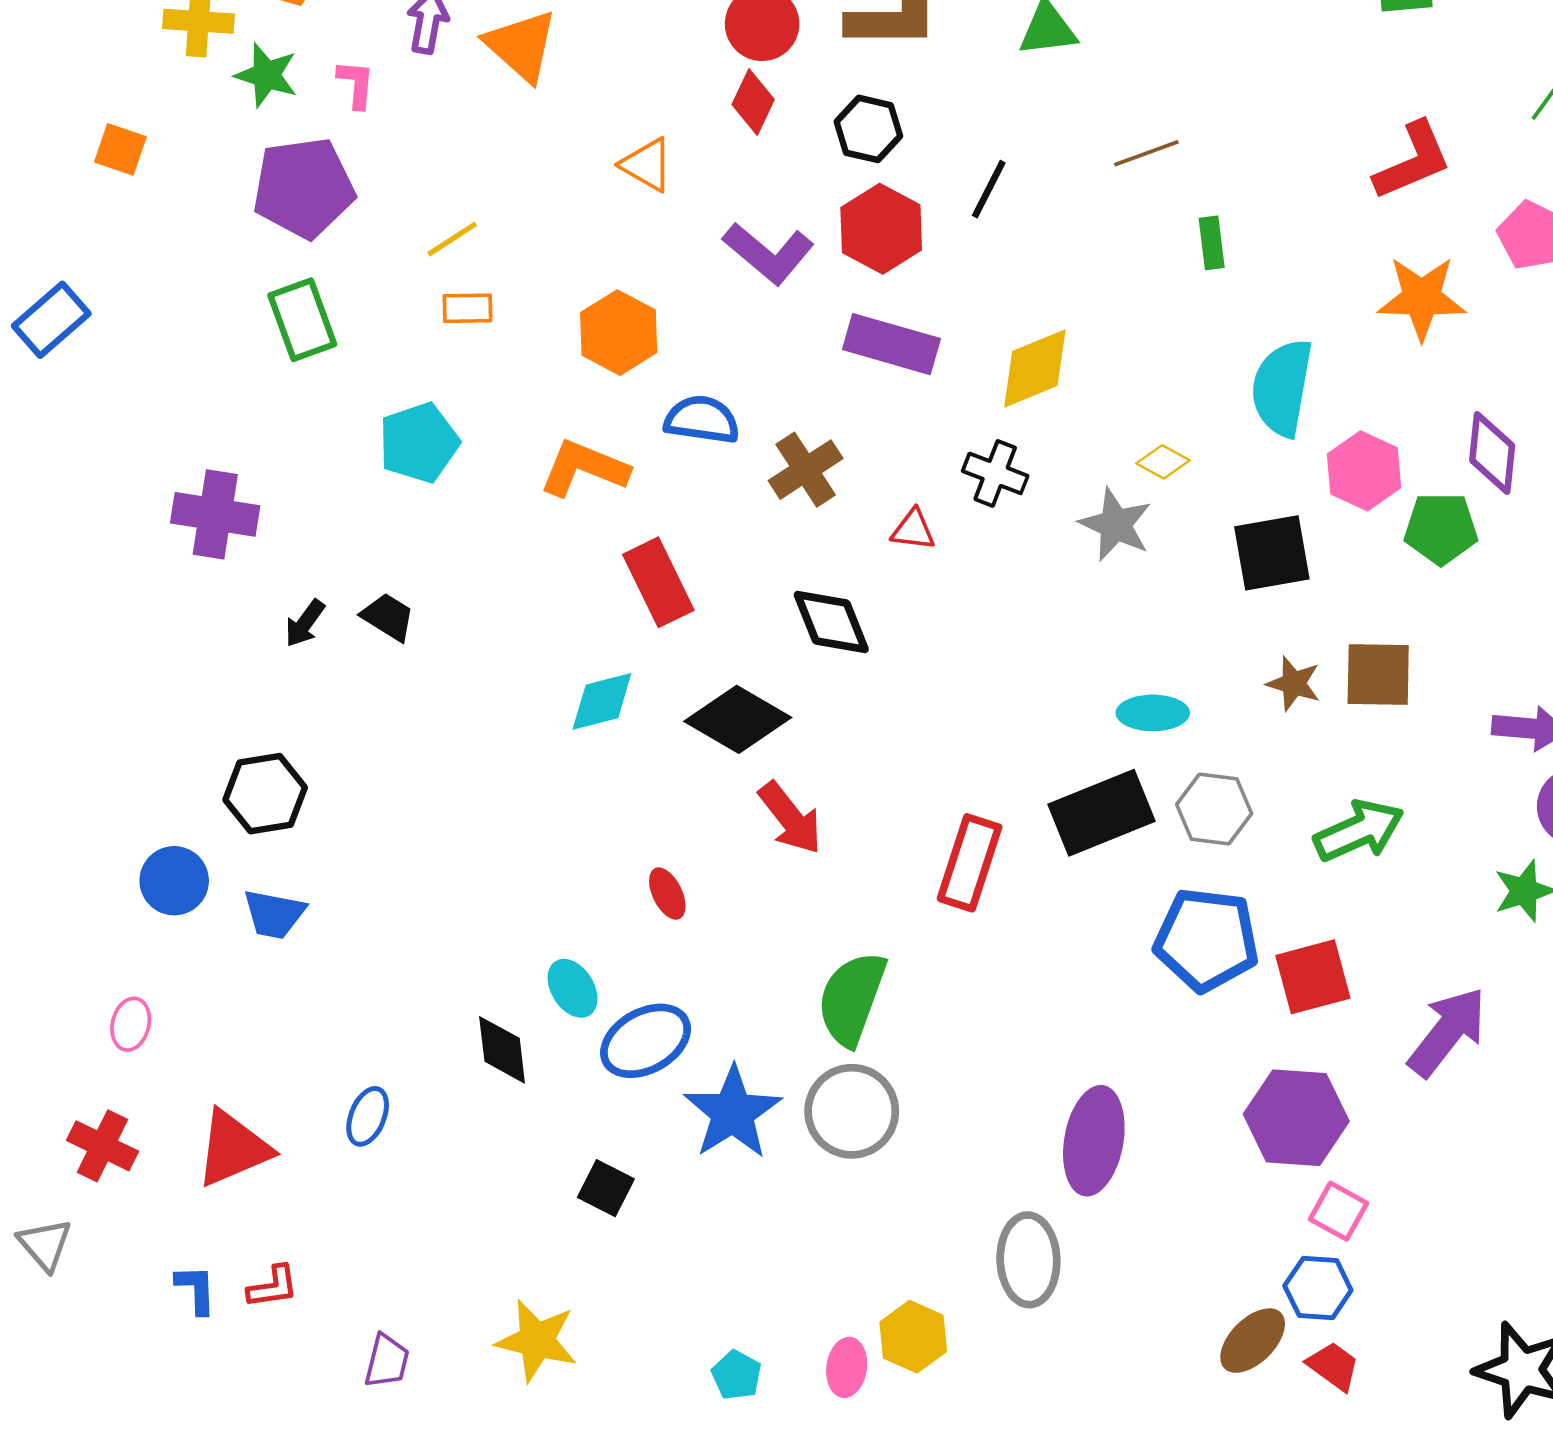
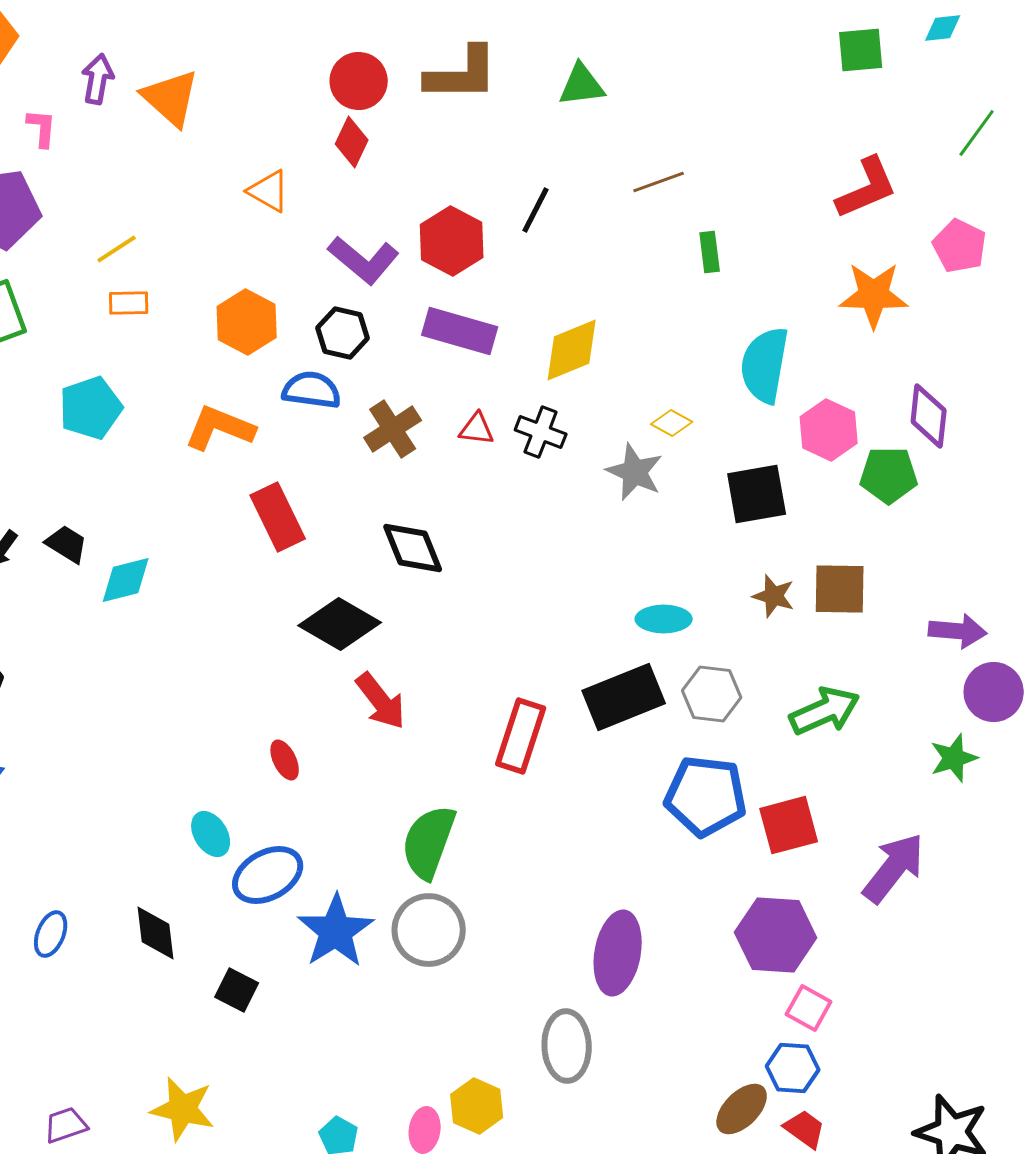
black hexagon: (868, 129) -> (343, 333), moved
red triangle: (913, 530) -> (477, 429), moved
cyan diamond: (602, 701) -> (126, 580), moved
black diamond: (502, 1050) -> (156, 933), moved
purple trapezoid: (387, 1361) -> (66, 1125), turned -123

